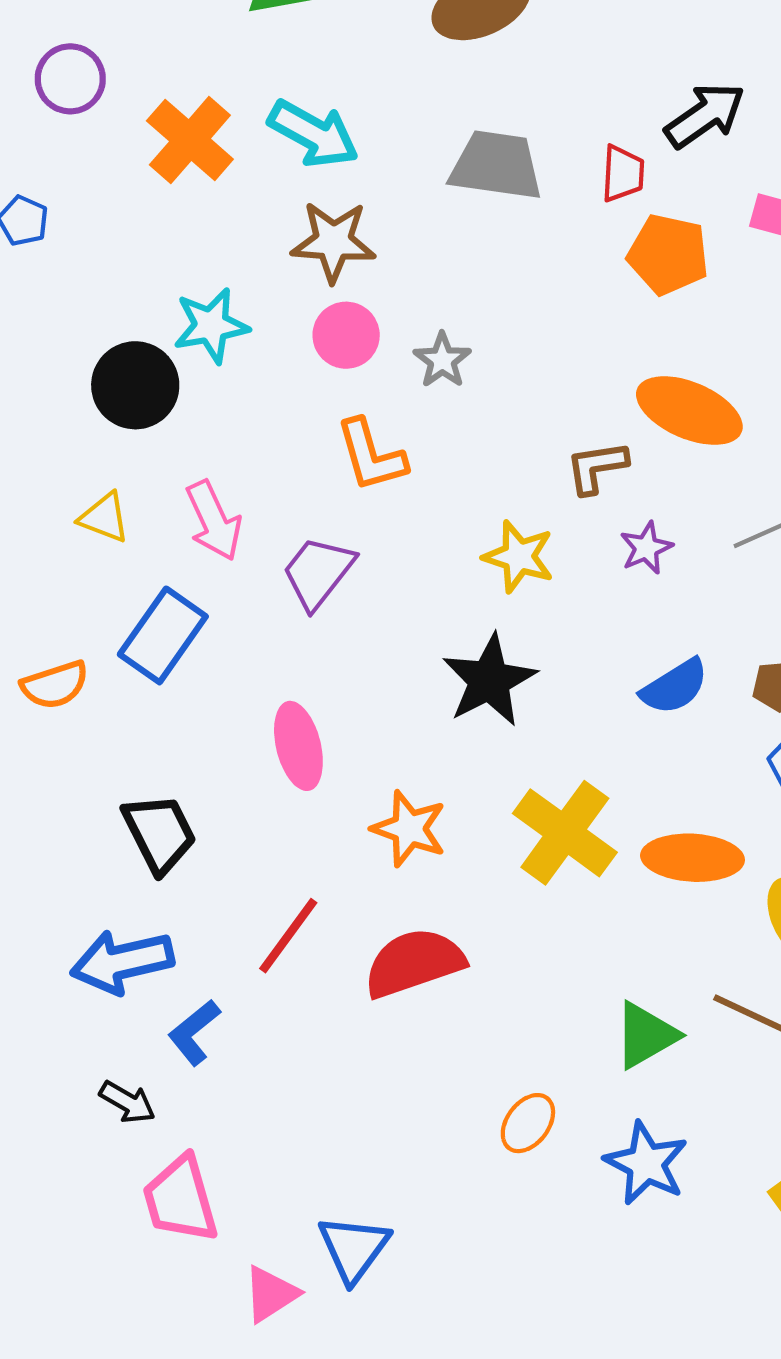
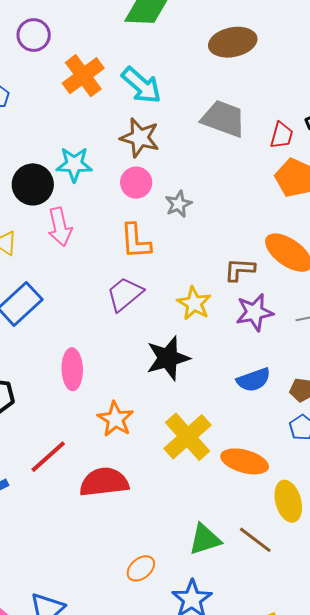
pink arrow: (214, 521) -> (60, 227), moved
purple star: (646, 548) -> (254, 312), size x1.5
purple trapezoid: (318, 572) -> (125, 294), moved

